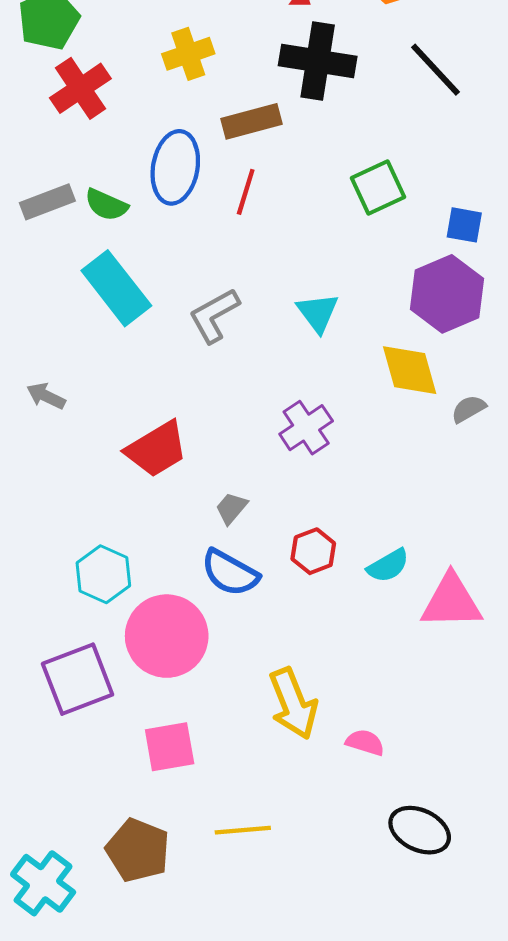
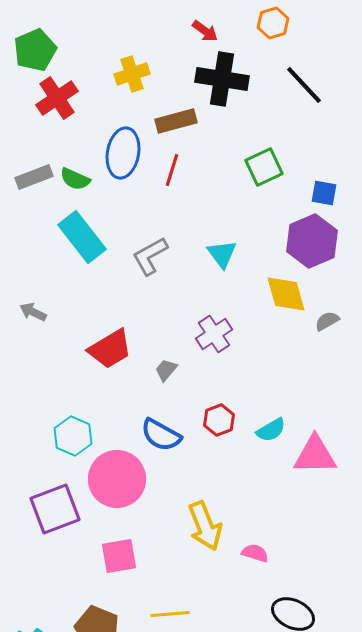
gray trapezoid: (231, 508) -> (166, 370), moved

